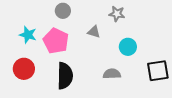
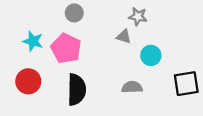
gray triangle: (94, 32) -> (124, 37), moved

